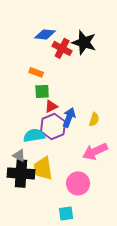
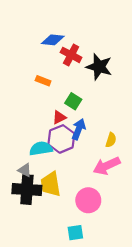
black star: (84, 42) -> (99, 67), moved
green square: (42, 91) -> (73, 101), moved, turned 35
yellow semicircle: (94, 119) -> (111, 140), moved

